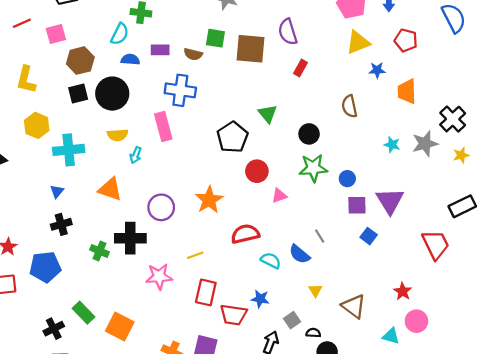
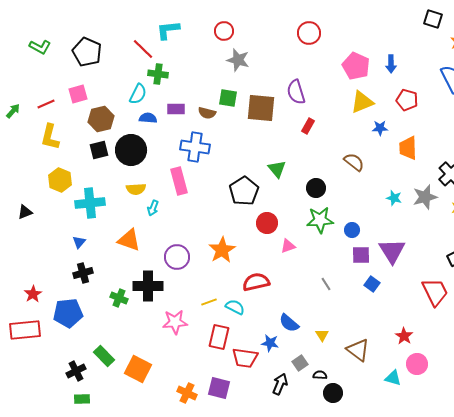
red line: (22, 23) -> (46, 104), moved
brown semicircle: (349, 106) -> (354, 162), turned 140
blue semicircle: (299, 254) -> (289, 323), moved
cyan semicircle: (271, 261) -> (235, 307), moved

